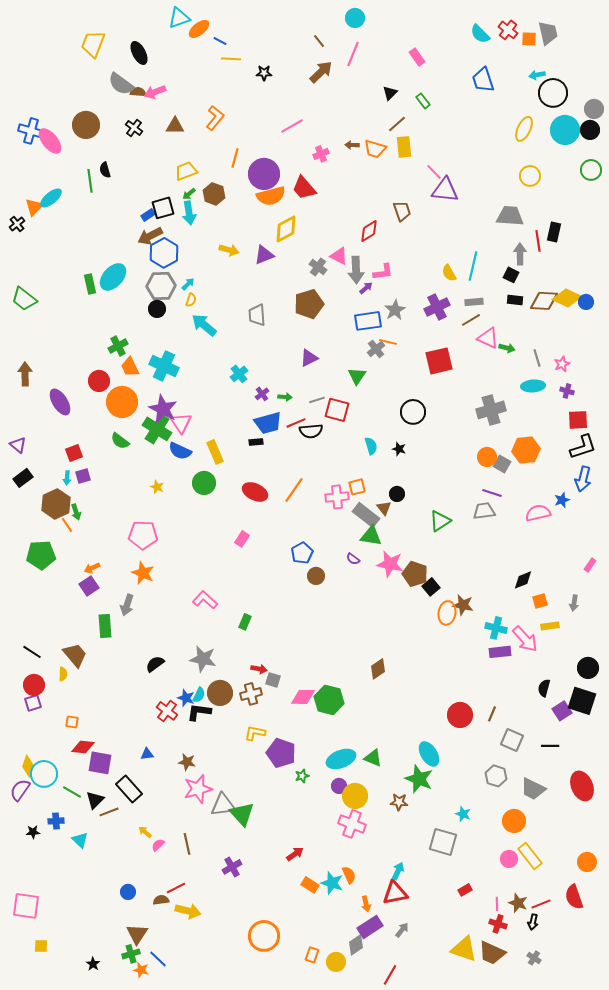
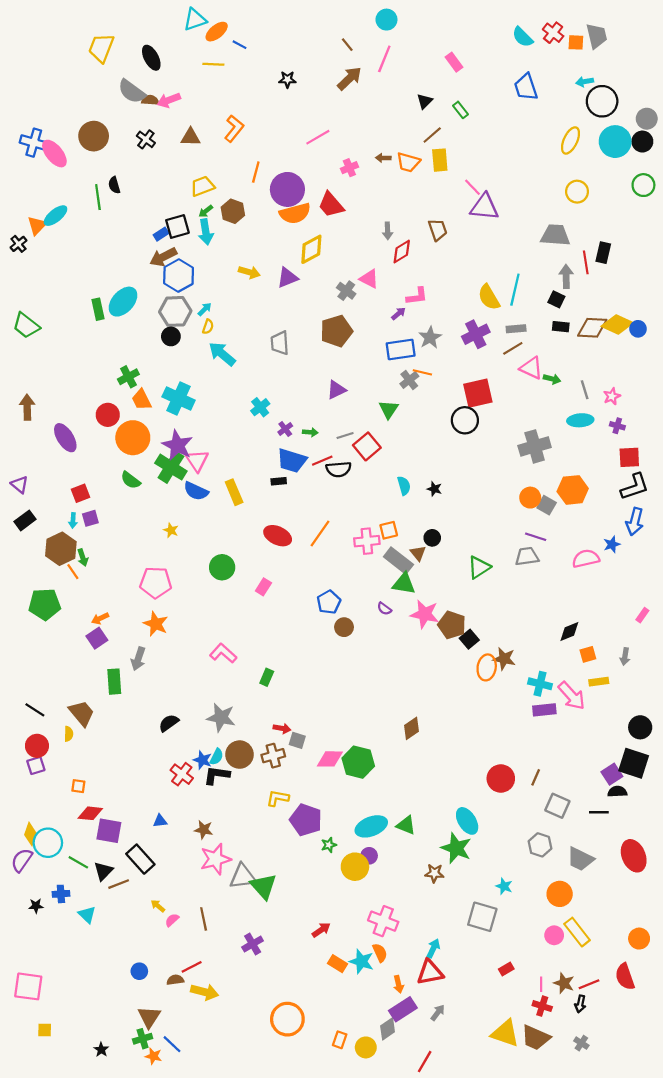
yellow line: (231, 59) -> (213, 64), moved
gray arrow: (356, 270) -> (388, 231), moved, size x0.6
yellow semicircle: (449, 273) -> (489, 297), size x1.4
red square: (337, 410) -> (367, 446), turned 35
black circle: (413, 412) -> (465, 420), moved
blue trapezoid: (268, 423) -> (292, 461), turned 32
green circle: (204, 483) -> (222, 567), moved
black semicircle: (544, 688) -> (617, 792), moved, turned 72
yellow circle: (355, 796) -> (355, 867), moved
pink cross: (352, 824) -> (383, 921), moved

